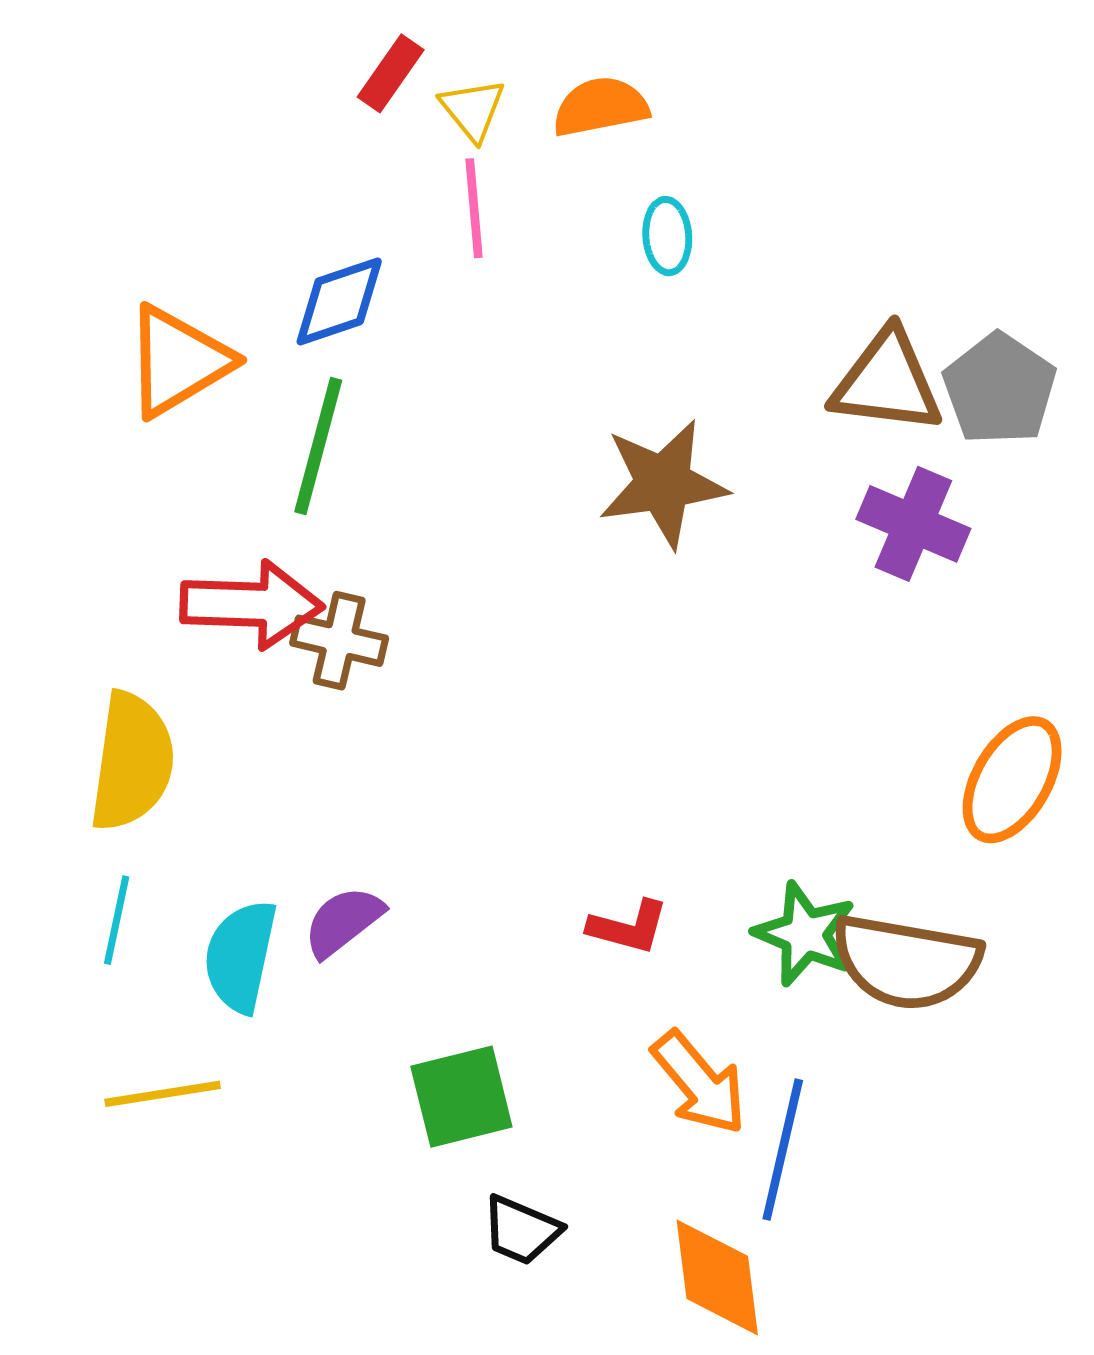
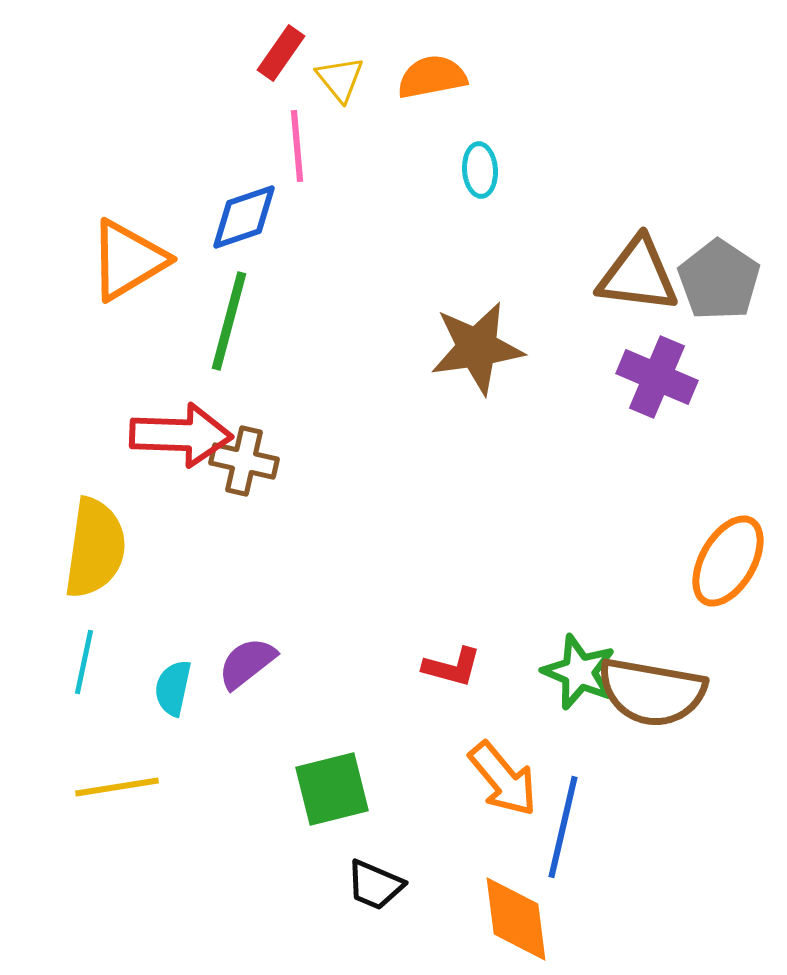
pink line: (474, 208) -> (297, 146), moved
cyan semicircle: (240, 956) -> (173, 688), size x0.7

